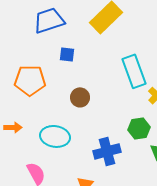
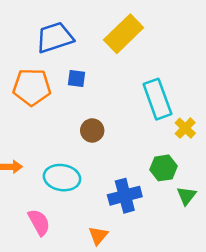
orange pentagon: (30, 80) -> (32, 87), moved

